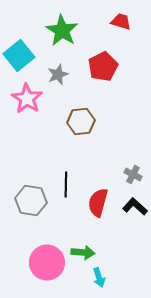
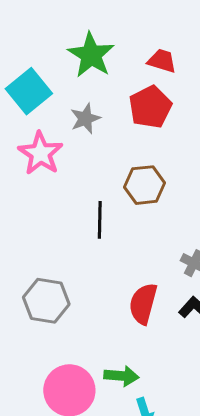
red trapezoid: (121, 22) -> (162, 61), moved
brown hexagon: (81, 122) -> (145, 185), moved
black line: (66, 185) -> (100, 220), moved

